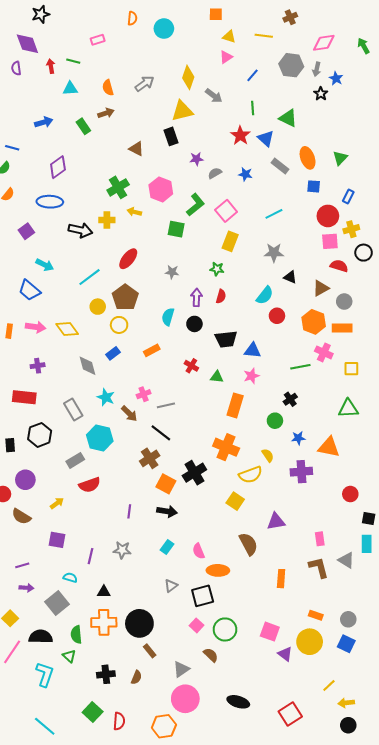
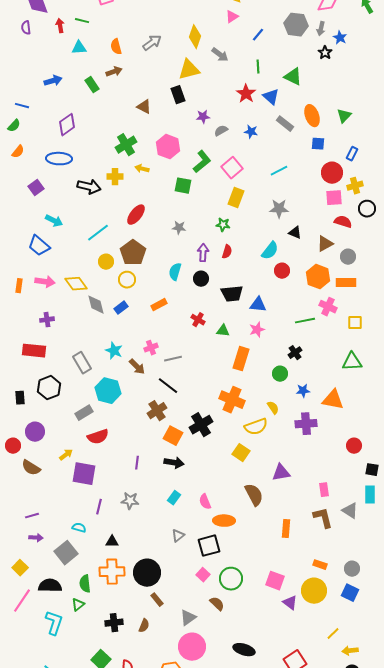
gray diamond: (88, 366) -> (96, 305), moved
purple square: (57, 540) -> (84, 474), moved, size x1.4
green triangle: (69, 656) -> (78, 605), turned 40

